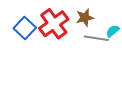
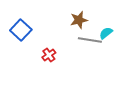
red cross: (54, 24) -> (49, 55), moved, size x0.5

